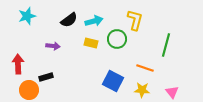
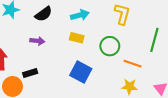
black semicircle: (69, 20) -> (44, 14), moved
green circle: (117, 39) -> (110, 46), moved
blue square: (113, 81) -> (81, 72), moved

